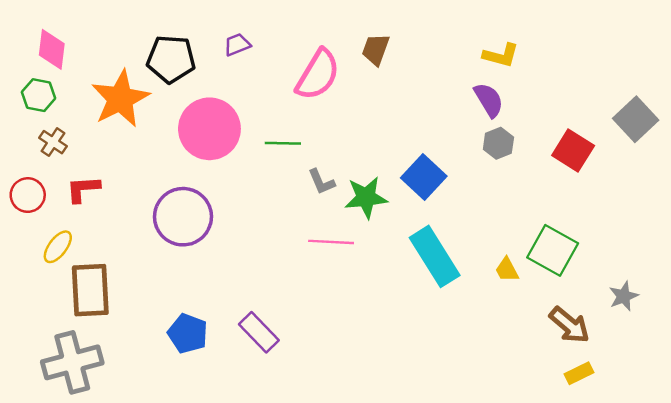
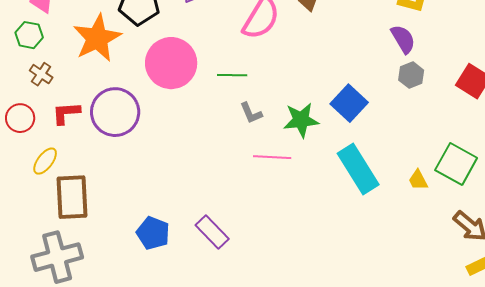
gray L-shape: (321, 182) -> (251, 113), moved
purple circle: (183, 217) -> (115, 112), moved

